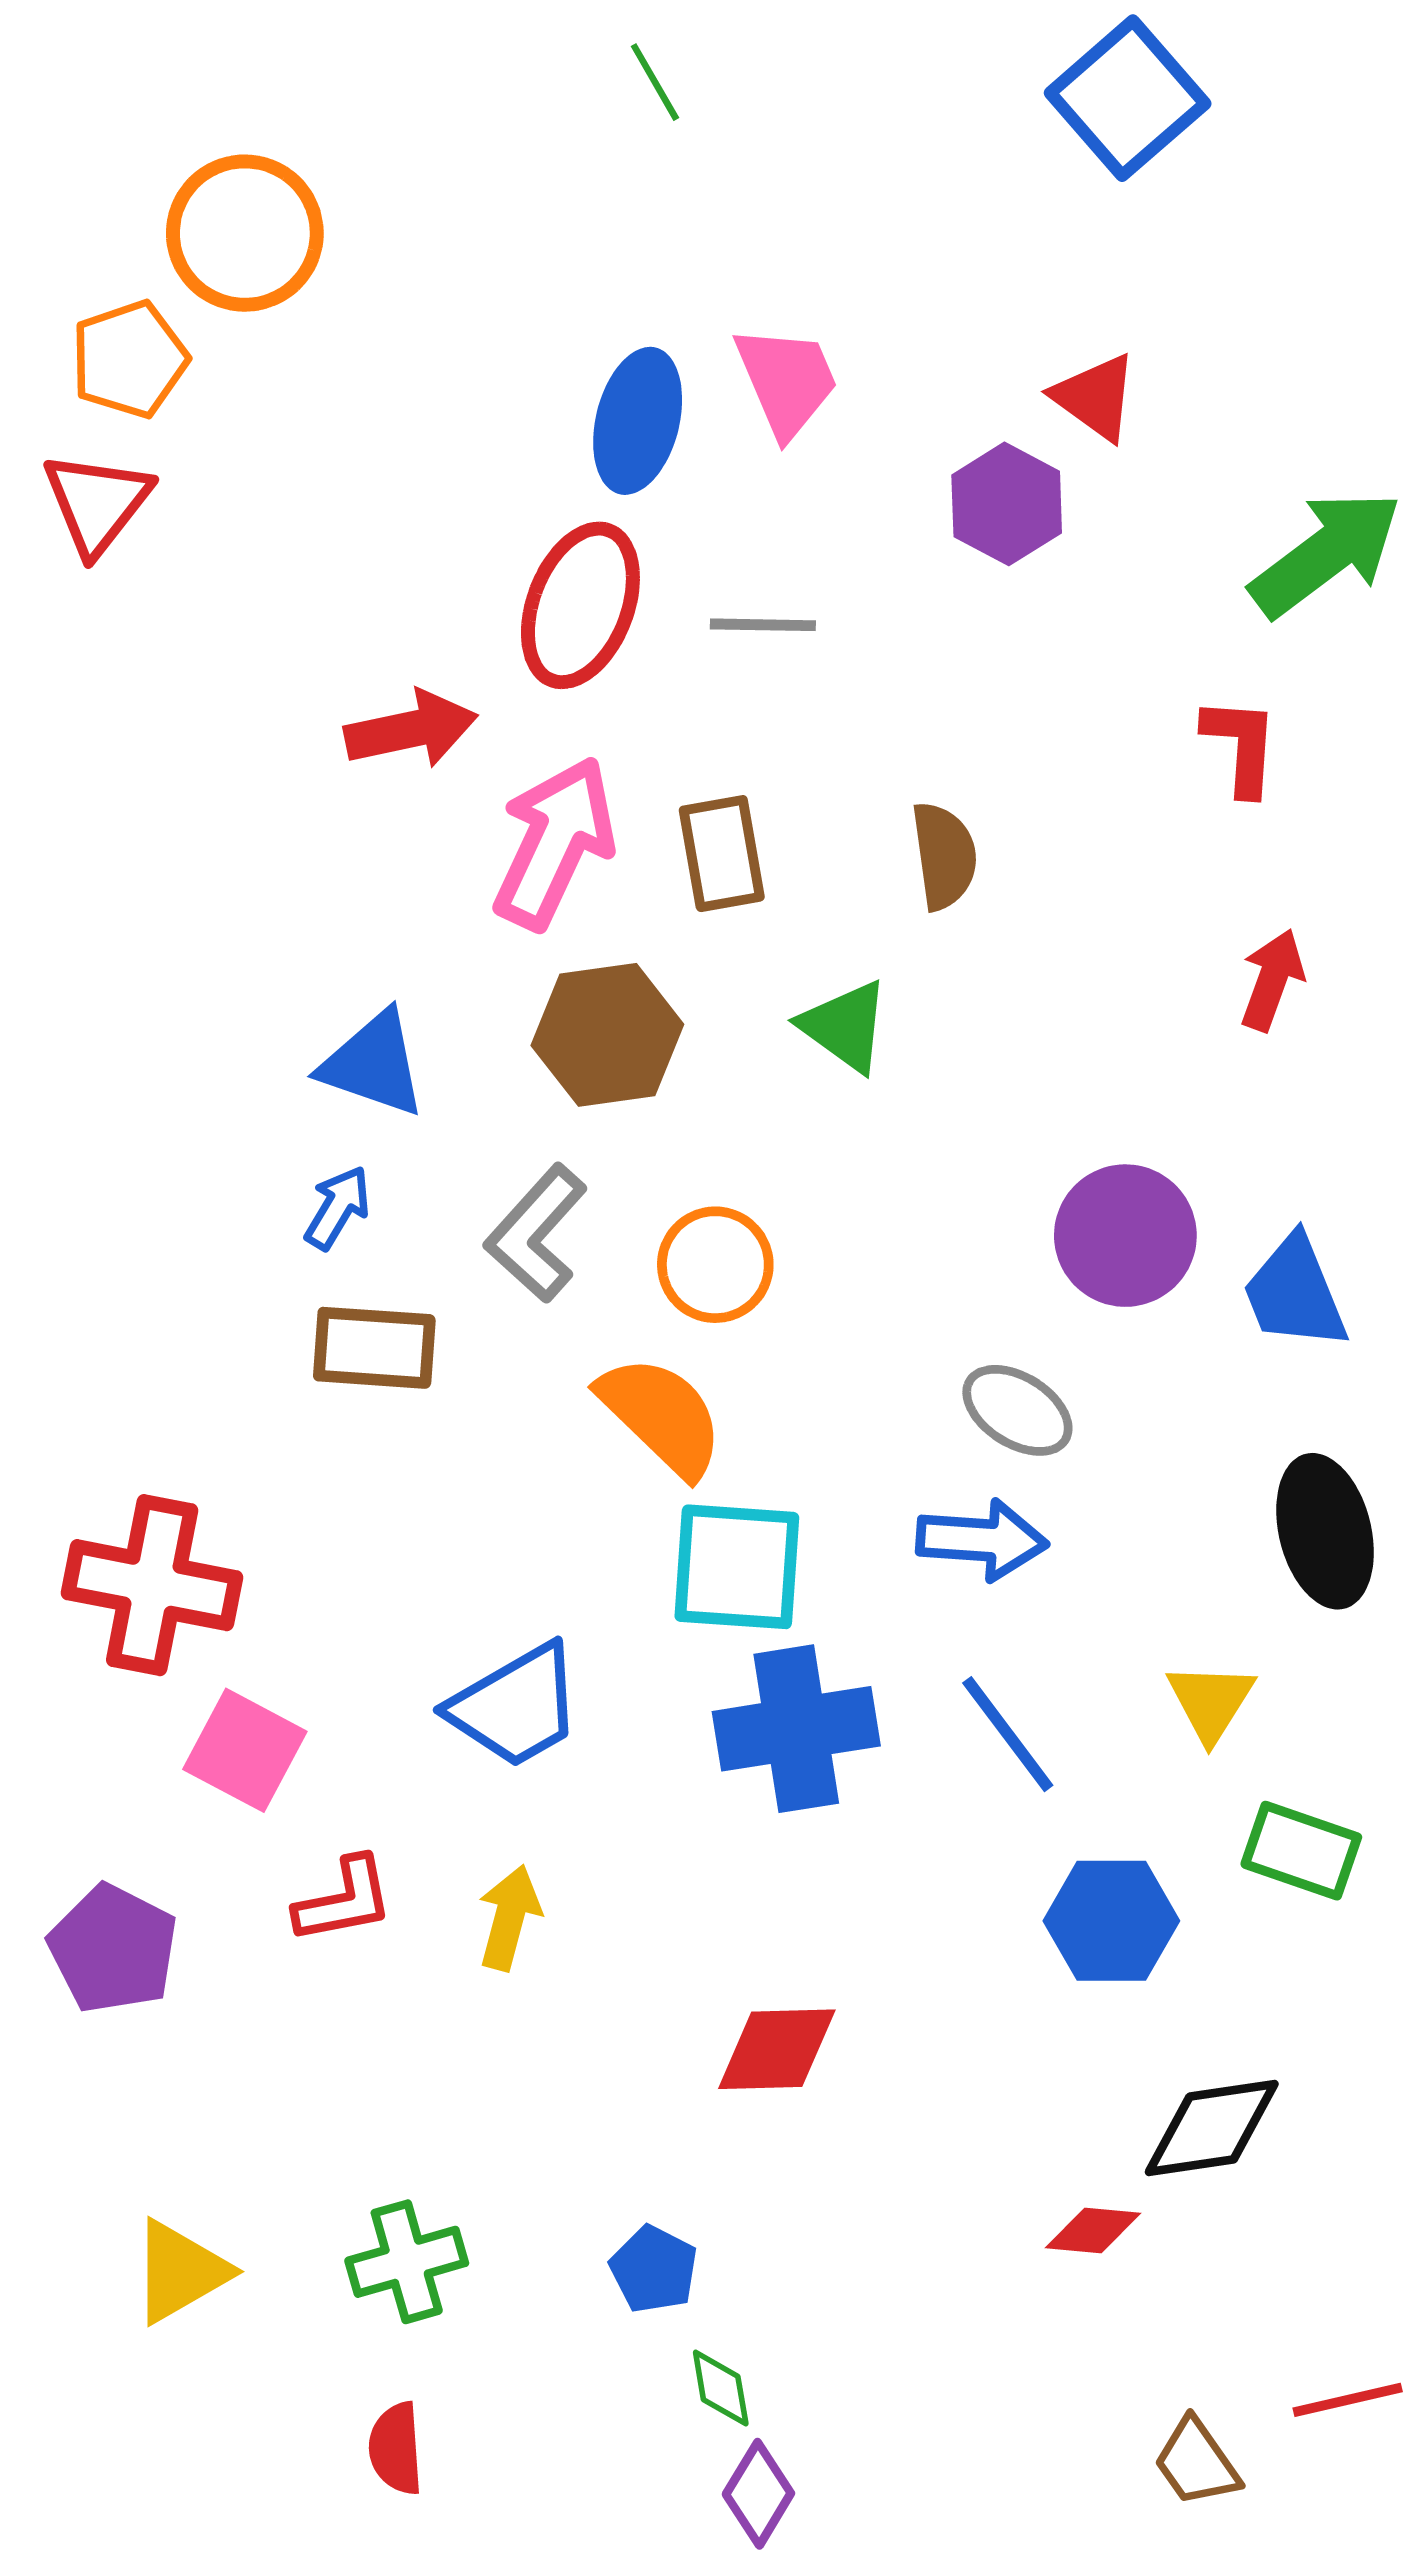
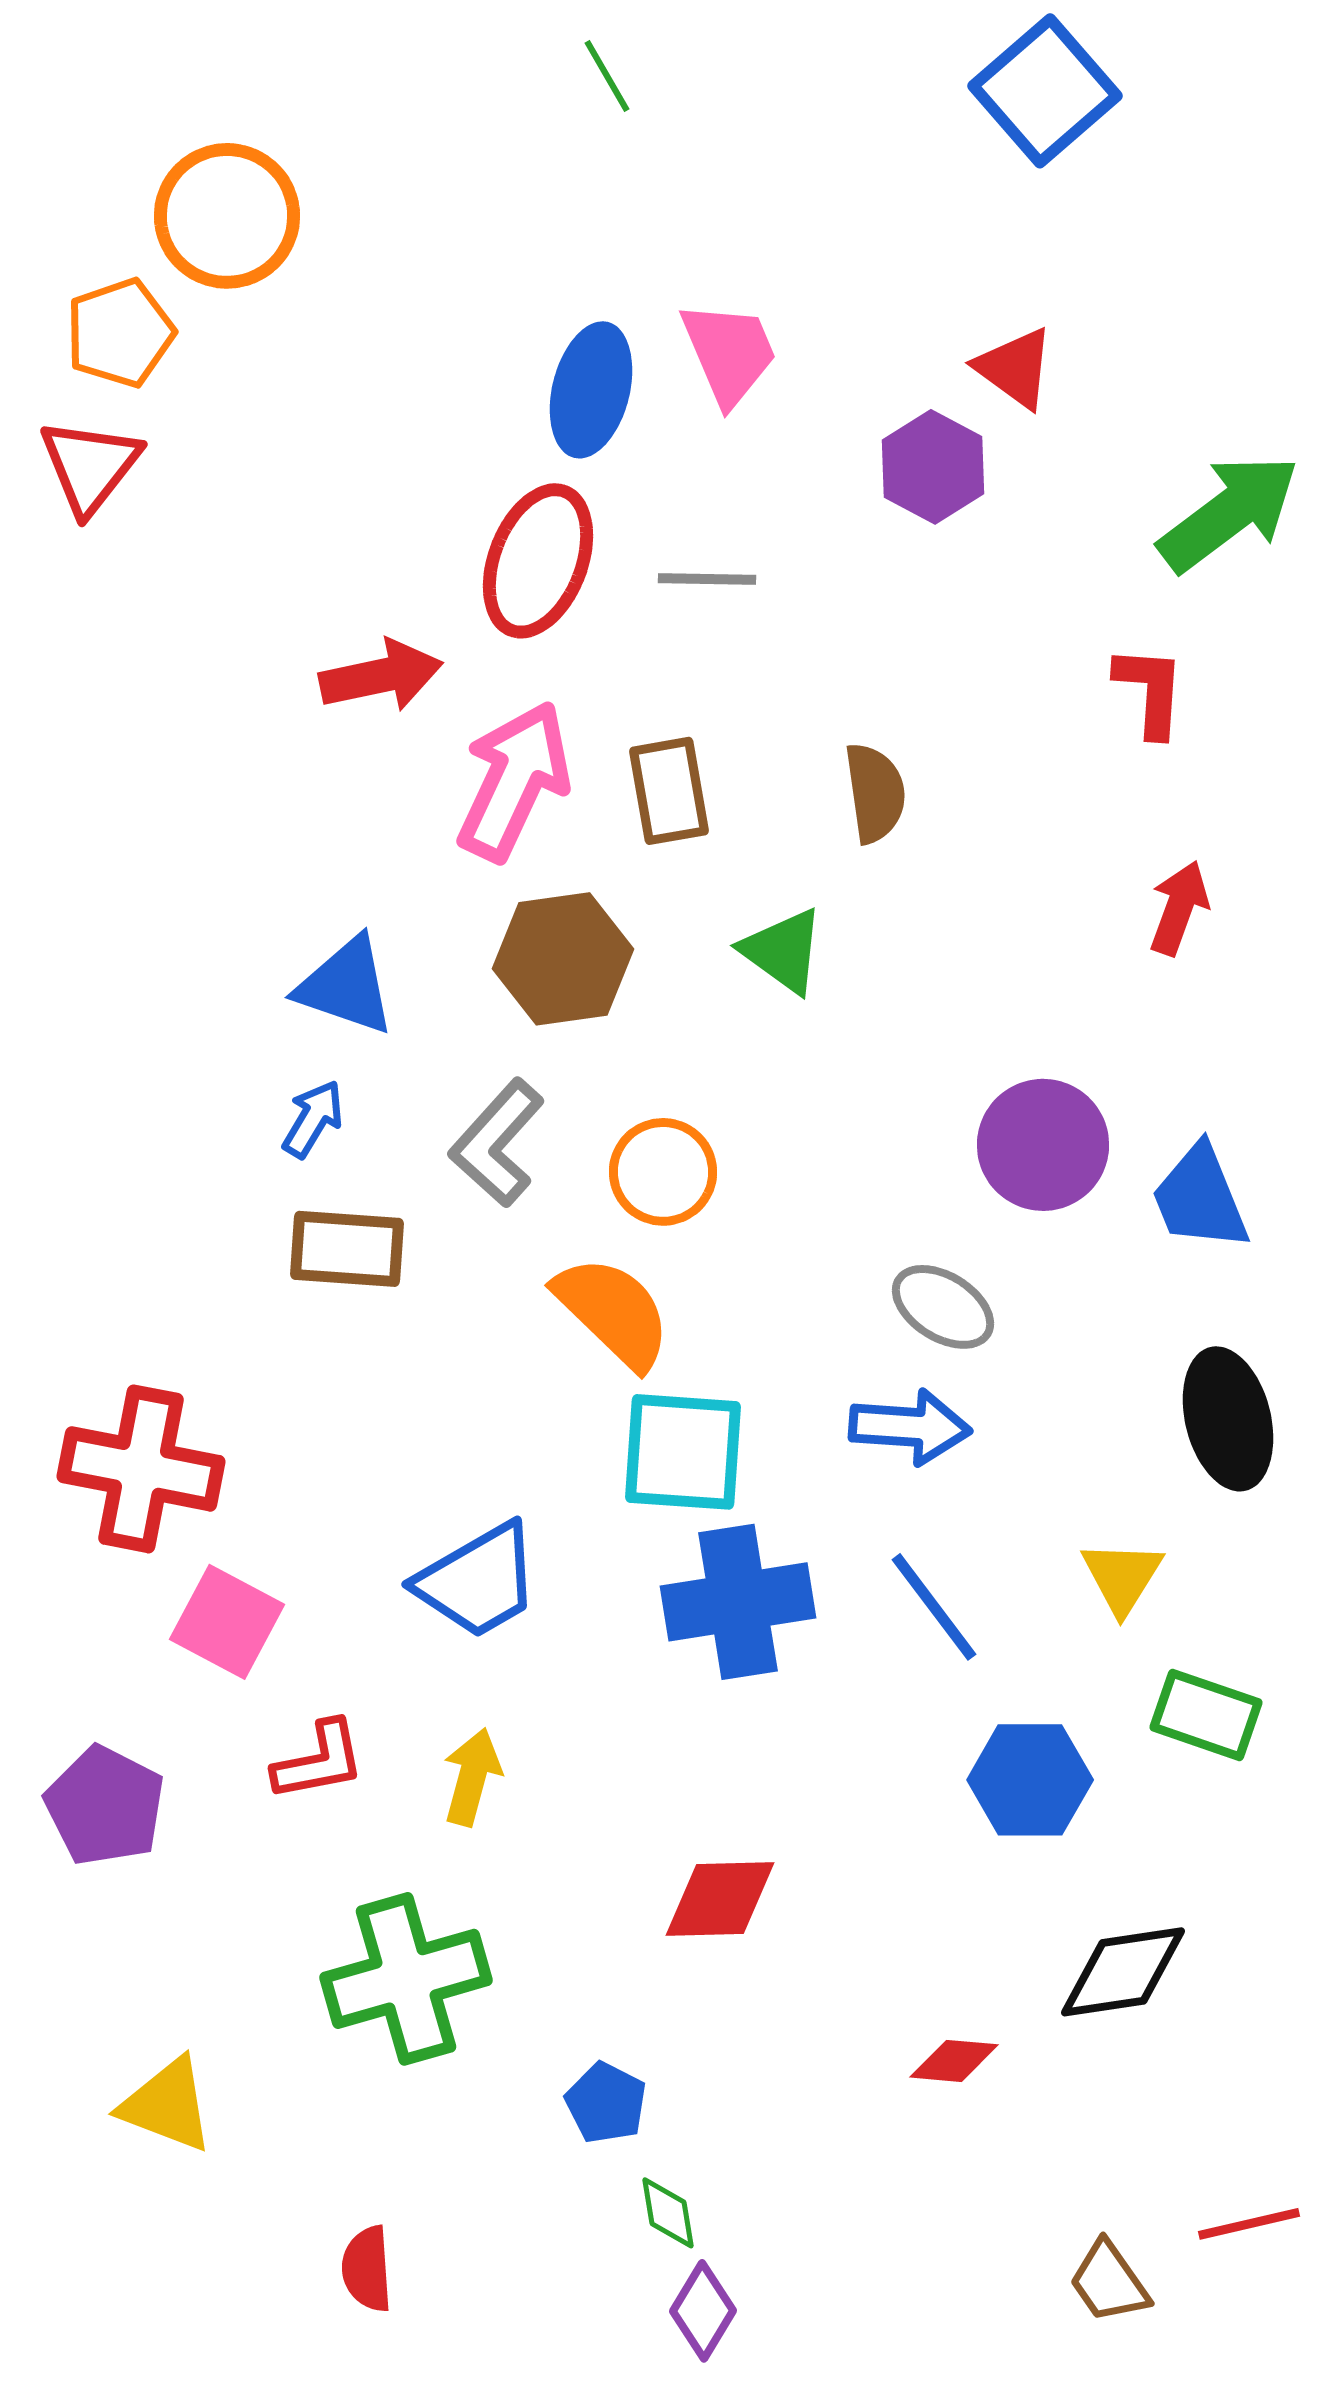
red diamond: (1093, 2230) -> (954, 2061), moved
green cross: (407, 2262) -> (406, 1979), moved, size x1.5
yellow triangle: (180, 2272) -> (167, 2105), turned 51

